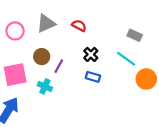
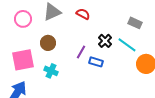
black cross: (91, 54) -> (105, 41), moved
purple line: (59, 66) -> (81, 52), moved

